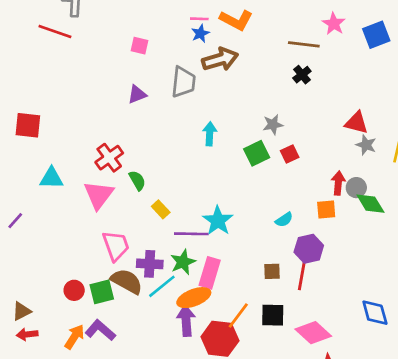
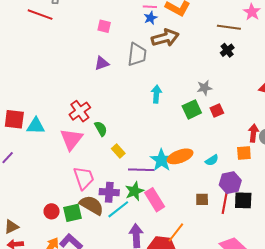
red square: (28, 125) -> (14, 119), moved
pink rectangle: (210, 273) -> (155, 200), turned -50
orange ellipse: (194, 298) -> (180, 156), moved
black square: (273, 315) -> (243, 200), moved

